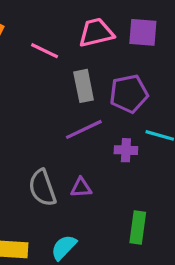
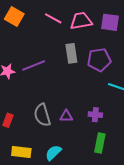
pink line: (45, 51) -> (53, 18), moved
purple line: (84, 129) -> (34, 66), moved
purple cross: (126, 150) -> (95, 115), moved

